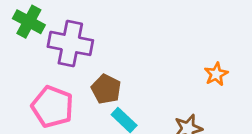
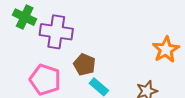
orange star: (216, 74) -> (166, 50), size x1.5

